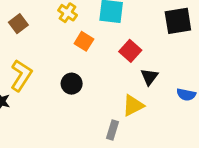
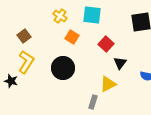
brown square: (18, 24) -> (24, 36), moved
black circle: (72, 84) -> (63, 68), size x1.5

